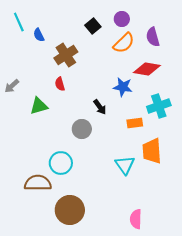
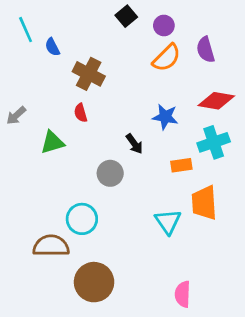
black square: (93, 26) -> (126, 16), moved
brown cross: (66, 55) -> (89, 74), turned -30
red diamond: (147, 69) -> (216, 101), moved

